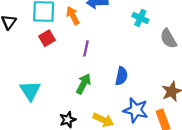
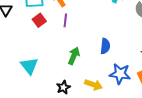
purple line: (86, 48) -> (65, 20), moved

